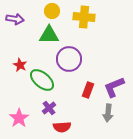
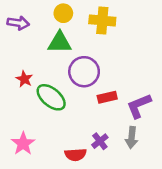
red rectangle: (88, 90) -> (107, 97), moved, turned 56
purple cross: (49, 108) -> (100, 141), moved

